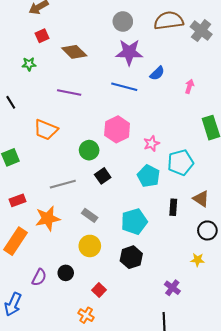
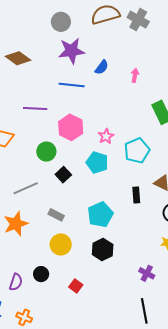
purple line: (69, 93) -> (35, 109), moved
cyan pentagon: (149, 176) -> (97, 163), moved
orange cross: (86, 315) -> (24, 317), moved

